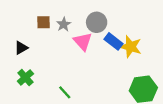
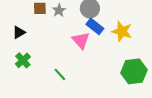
pink triangle: (83, 41) -> (81, 40), moved
blue rectangle: (114, 41) -> (95, 26), moved

